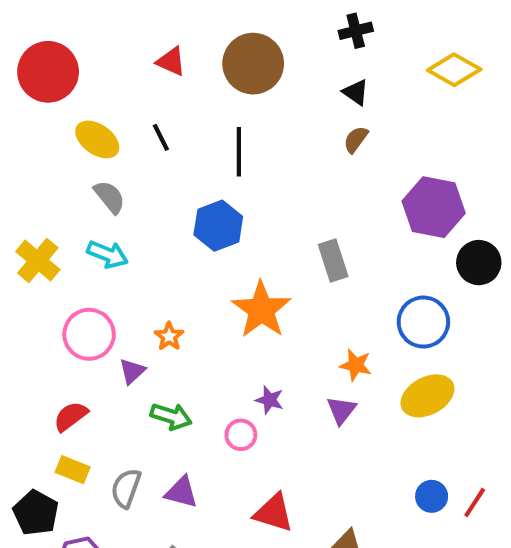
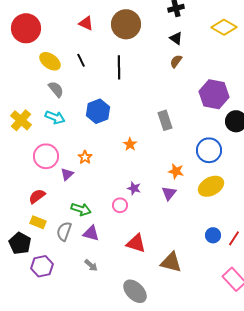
blue hexagon: (218, 226) -> (98, 111), moved
orange star: (261, 310) -> (130, 144), size x0.5
green arrow: (171, 416) -> (81, 209), moved

